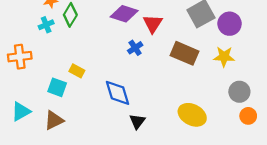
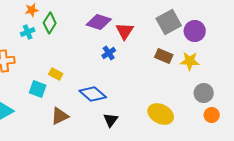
brown rectangle: (185, 53) -> (164, 56), moved, size x0.7
blue diamond: (118, 93) -> (93, 94), turned -32
brown triangle: (54, 120) -> (60, 116), moved

